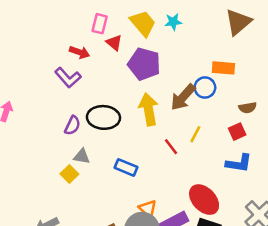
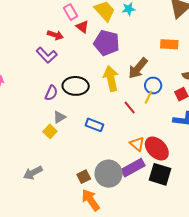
pink rectangle: (100, 24) -> (71, 12), turned -42
blue circle: (205, 87) -> (153, 85), moved
gray triangle: (82, 156) -> (59, 117), turned -40
orange triangle: (148, 209) -> (137, 144), moved

